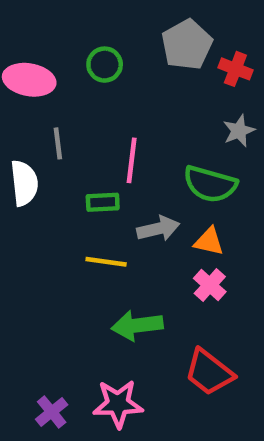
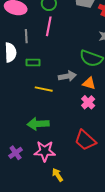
pink line: (132, 160) -> (49, 26), moved
green rectangle: (103, 202) -> (33, 63), moved
green arrow: (137, 325) -> (38, 124), moved

